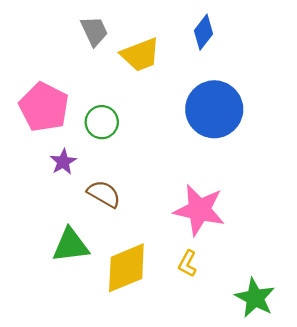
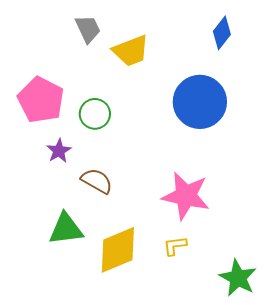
blue diamond: (204, 32) -> (222, 33), moved
yellow L-shape: (187, 264) -> (175, 246), turned 55

